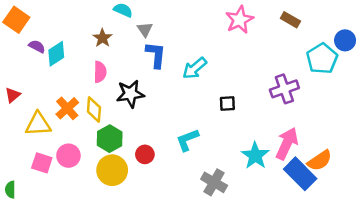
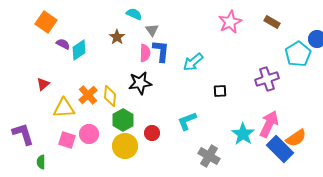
pink semicircle: (100, 72) -> (145, 53), moved

